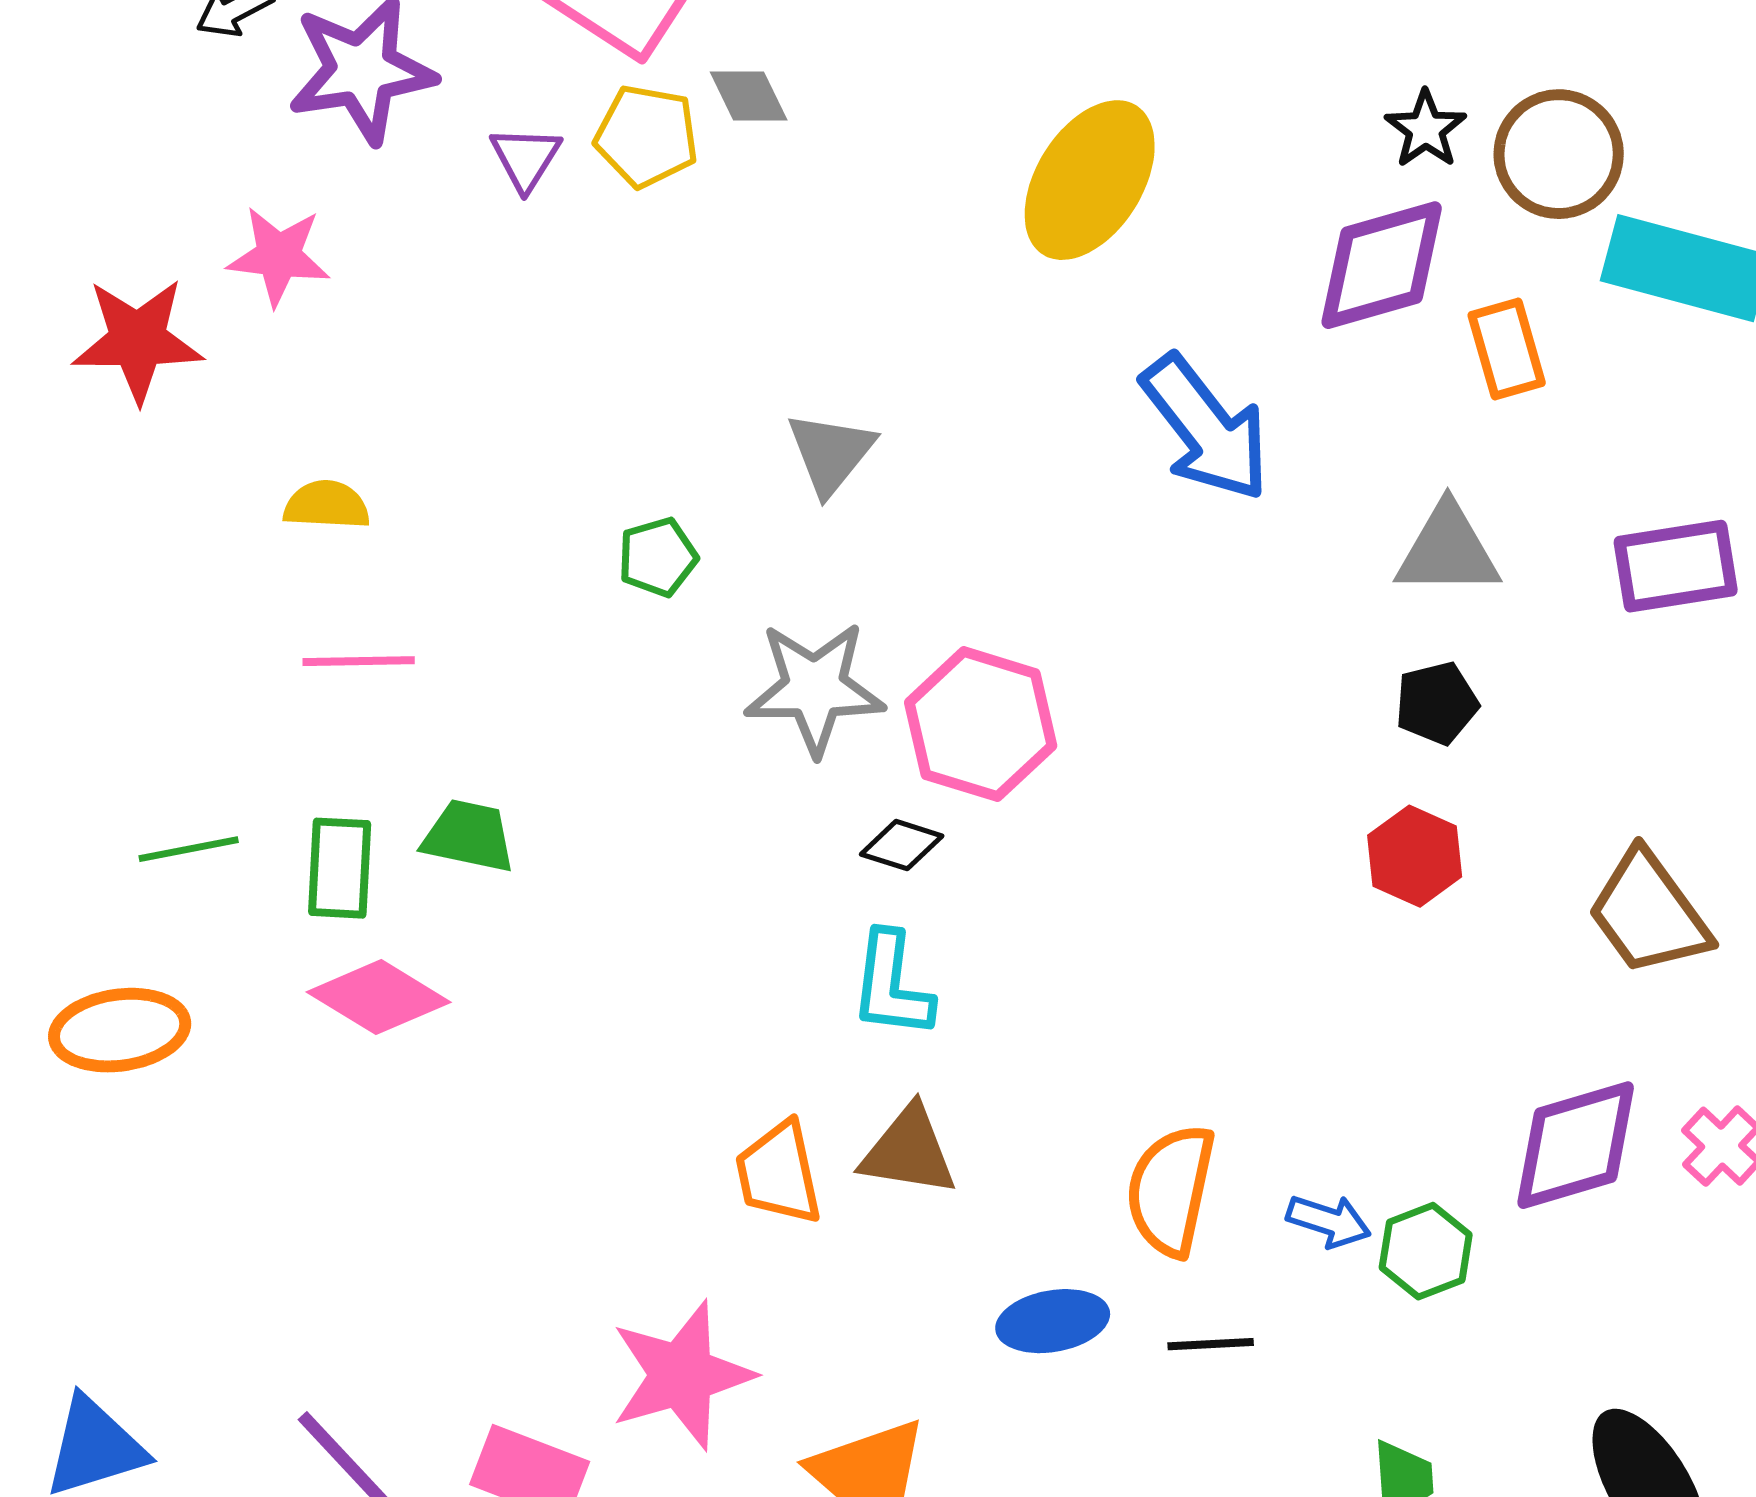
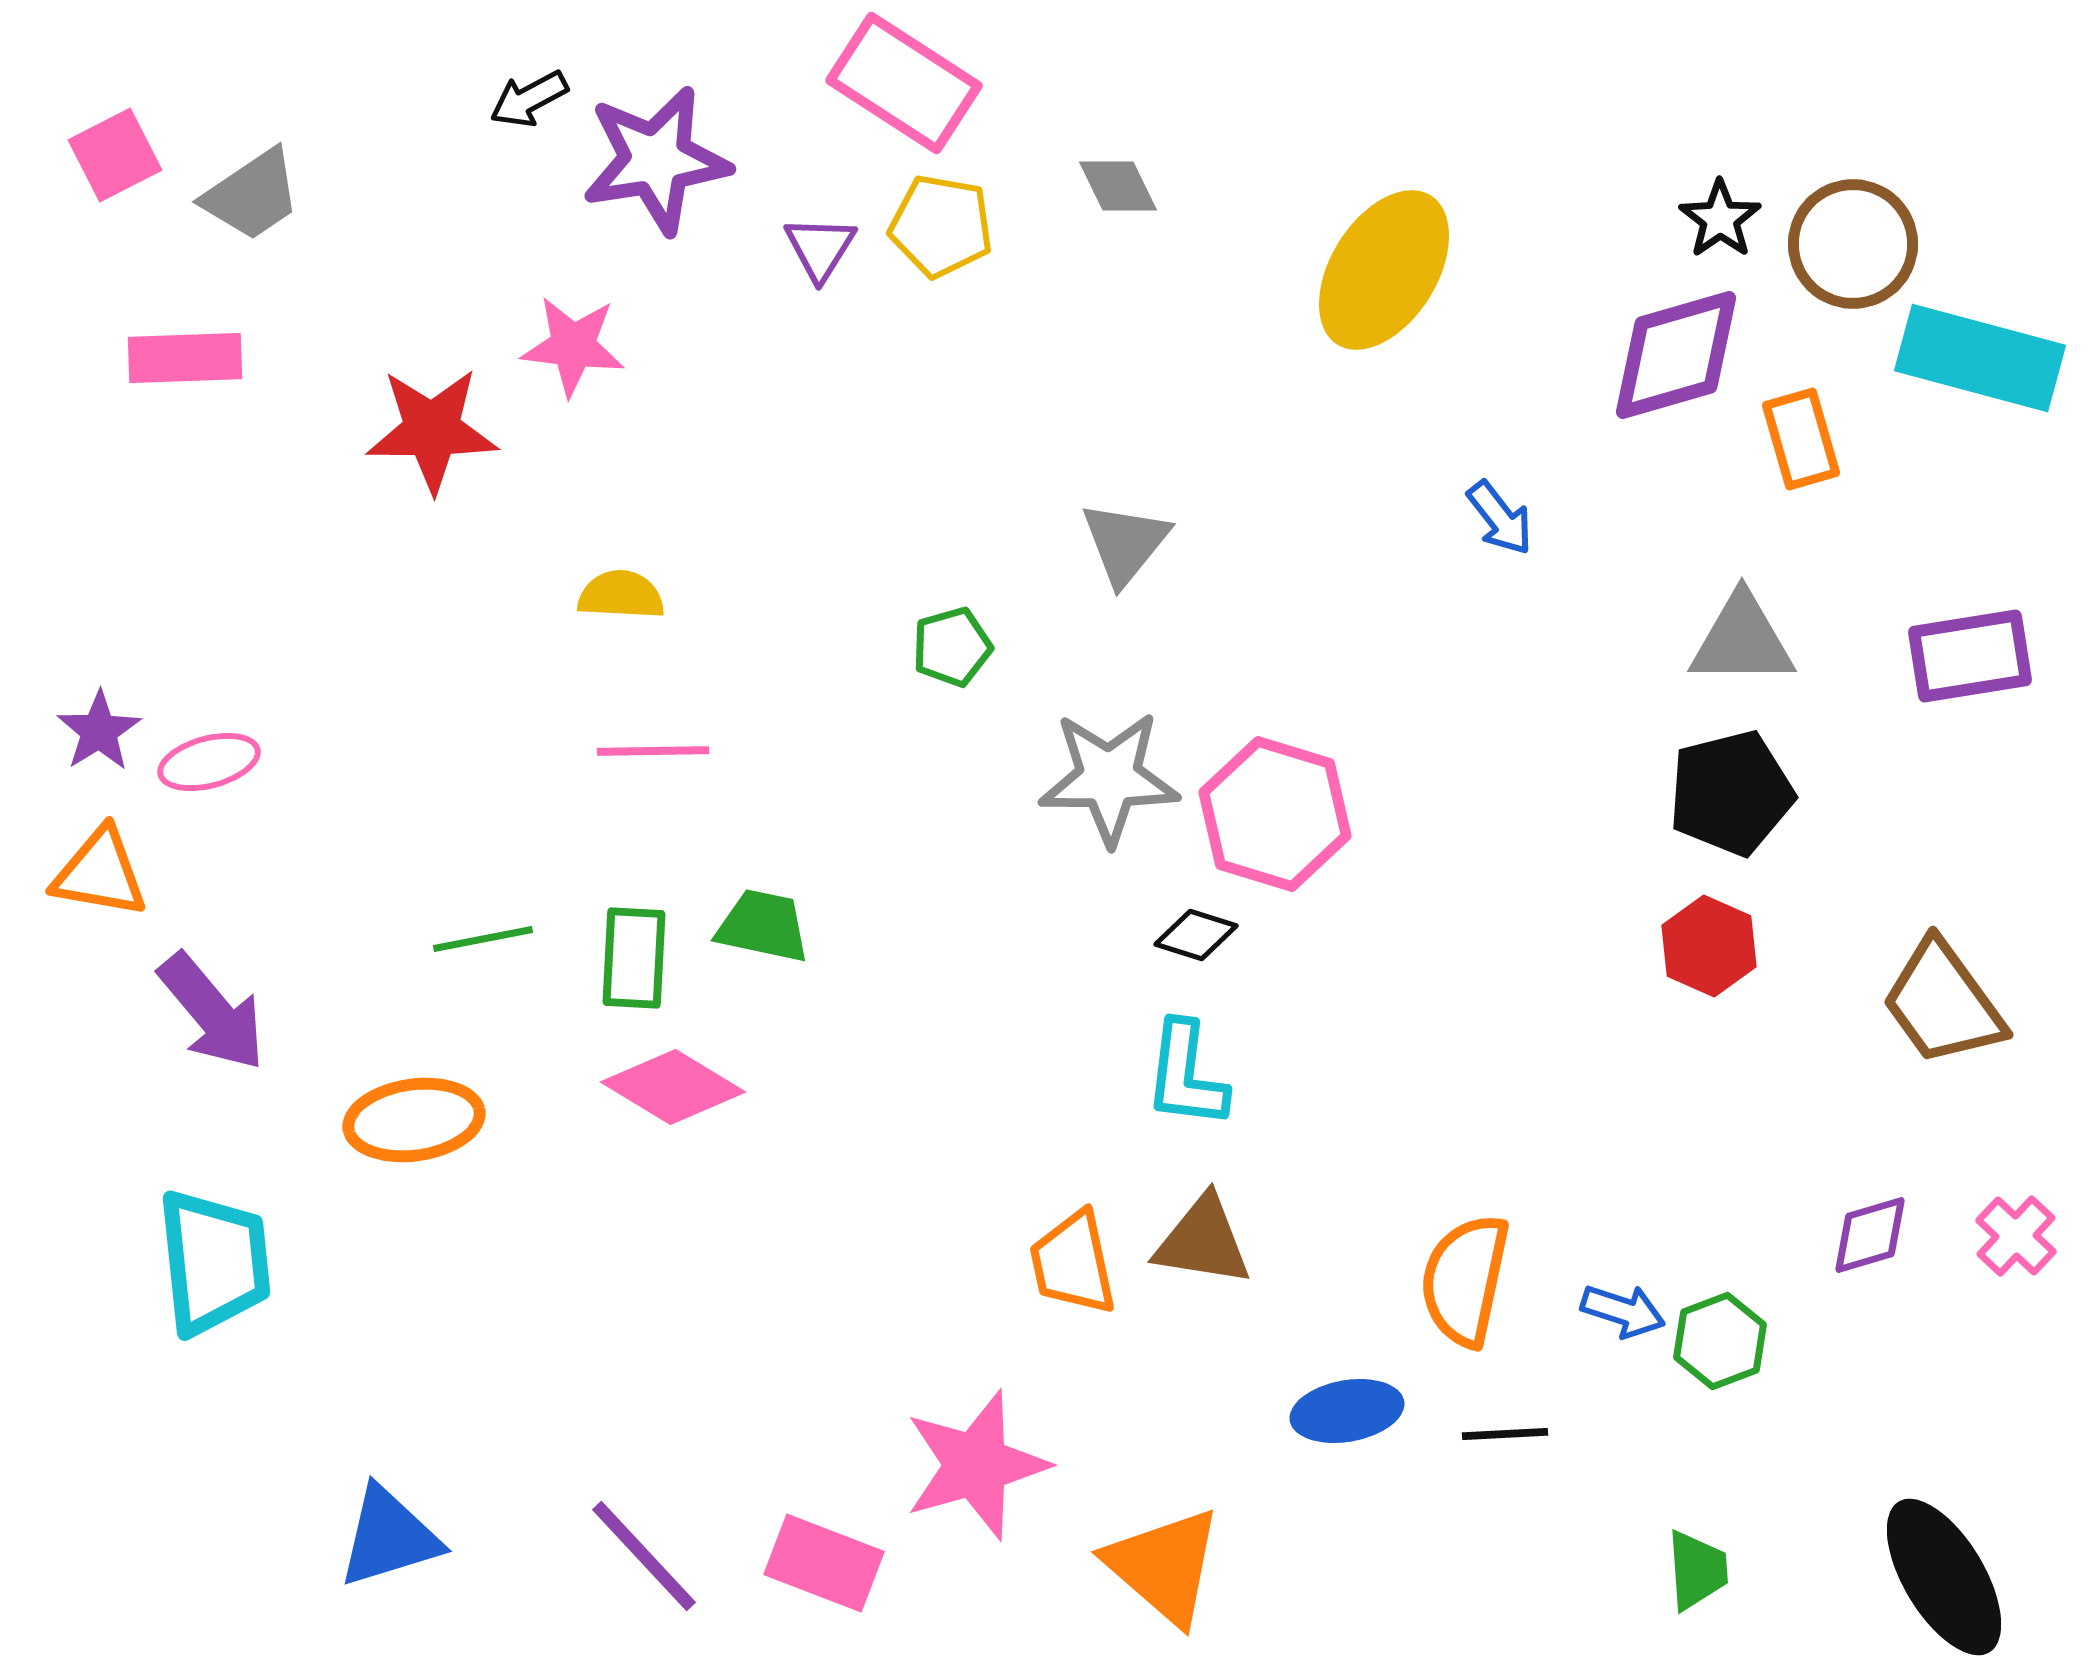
gray diamond: (749, 96) -> (1118, 186), moved
blue arrow: (1206, 428) -> (1500, 518), size x0.5
black pentagon: (1437, 703) -> (1731, 793), size x1.5
purple diamond: (1576, 1145) -> (1870, 1235), size x0.6

